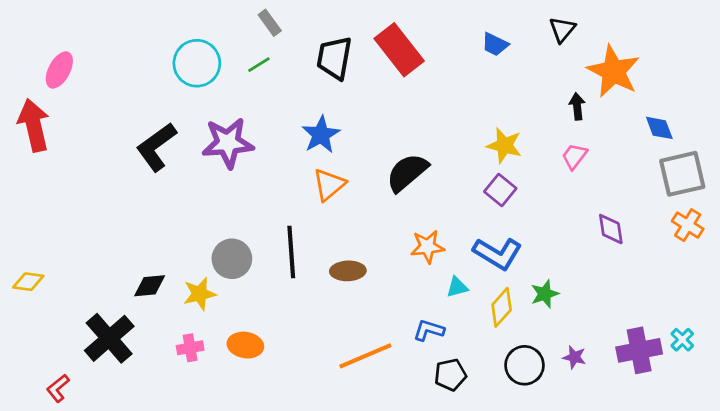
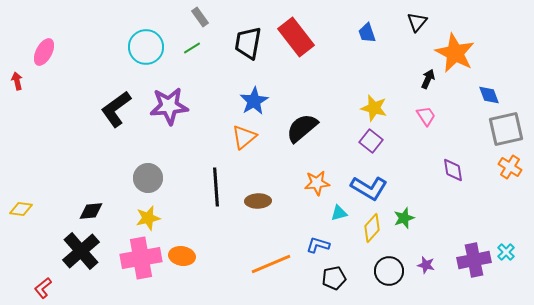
blue trapezoid: (495, 44) -> (367, 33), turned 45
black arrow: (577, 106) -> (428, 79), turned 30
red arrow: (34, 125) -> (17, 81), moved, size x0.5
blue star: (321, 135) -> (254, 101), moved
pink trapezoid: (574, 156) -> (426, 116), turned 110
gray circle: (232, 259) -> (148, 178), moved
black diamond: (150, 286) -> (91, 211), moved
pink cross: (190, 348) -> (141, 258), size x2.0

